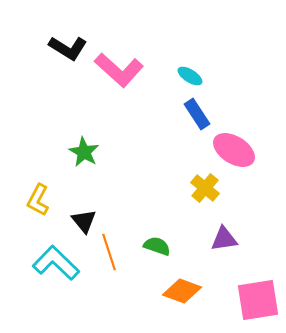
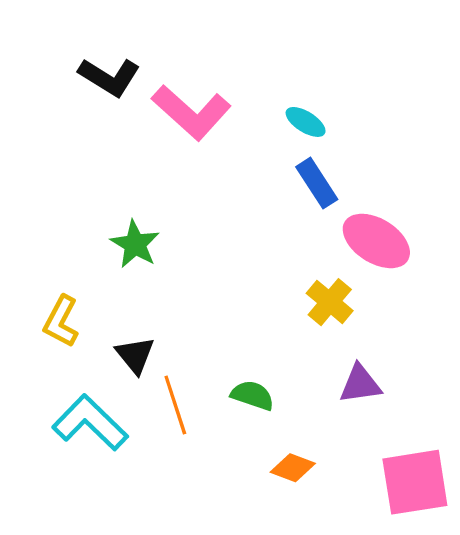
orange diamond: (182, 291) -> (293, 468), size x0.7

